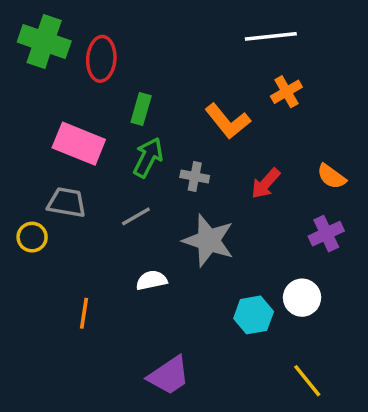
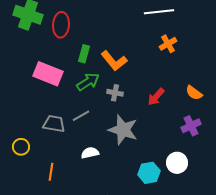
orange L-shape: (228, 121) -> (114, 61), moved
green arrow: (148, 157) -> (88, 82), turned 30
gray trapezoid: (67, 202) -> (54, 124), moved
yellow circle: (32, 237) -> (21, 147), moved

